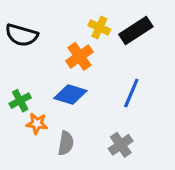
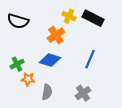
black rectangle: (136, 30) -> (93, 18), turned 60

